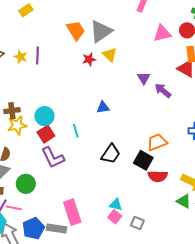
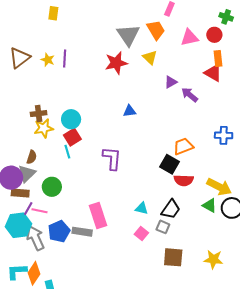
yellow rectangle: (26, 10) -> (53, 13), turned -48
orange trapezoid: (76, 30) -> (156, 30), moved
gray triangle: (101, 31) -> (128, 35), turned -30
yellow triangle: (110, 55) -> (150, 57), moved
red star: (89, 59) -> (116, 63), size x1.6
purple triangle: (144, 78) -> (171, 82), turned 32
cyan line: (76, 131) -> (67, 152), moved
black trapezoid: (111, 154) -> (171, 209), moved
purple L-shape: (53, 158) -> (112, 158), moved, turned -150
pink square: (115, 217) -> (141, 233), moved

